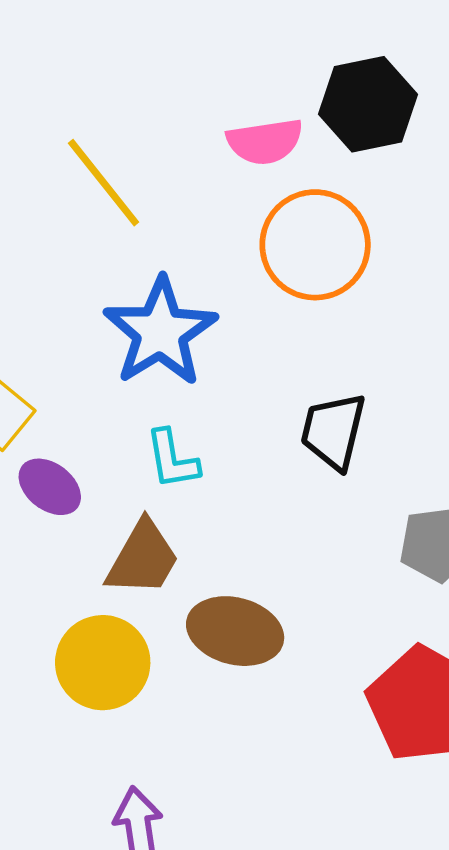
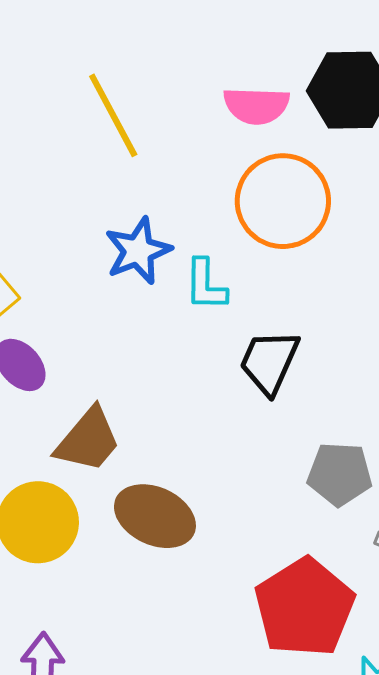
blue star: (160, 332) -> (138, 251), size x0.7
cyan L-shape: (172, 459) -> (206, 285), moved

